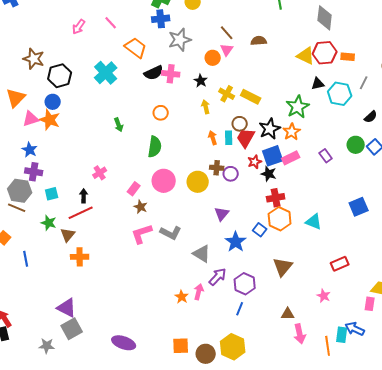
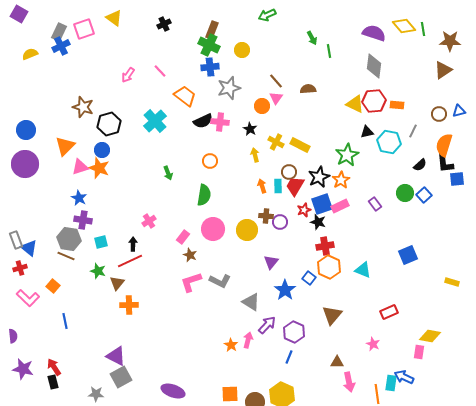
blue line: (26, 259) -> (65, 321), moved

